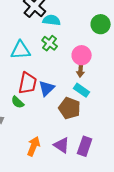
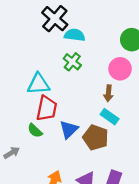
cyan triangle: (21, 50) -> (38, 84), moved
pink circle: (82, 55) -> (120, 69), moved
blue triangle: (47, 88) -> (69, 129), moved

